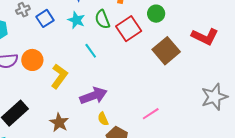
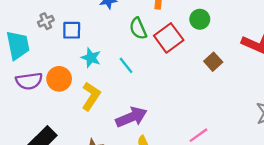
blue square: (45, 18) -> (72, 30), turned 36
cyan star: (76, 20) -> (91, 58), moved
brown square: (166, 51) -> (213, 62), size x0.6

